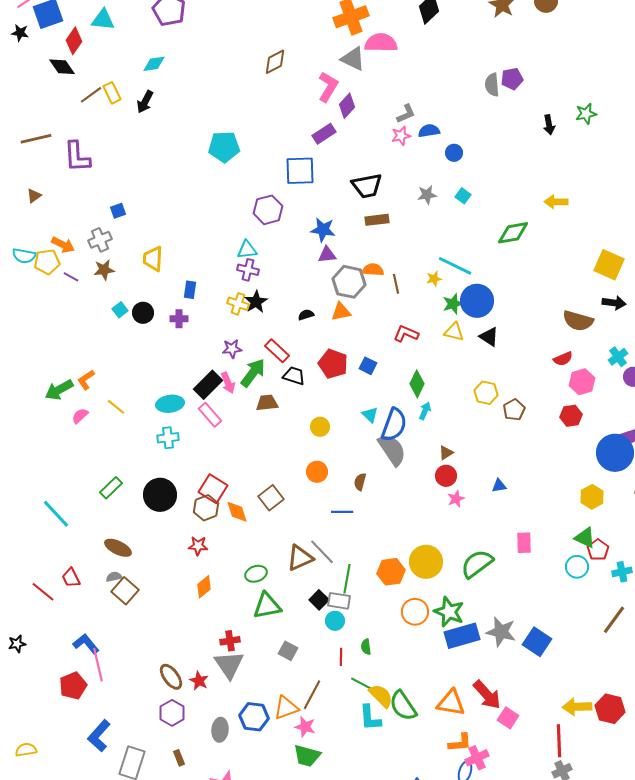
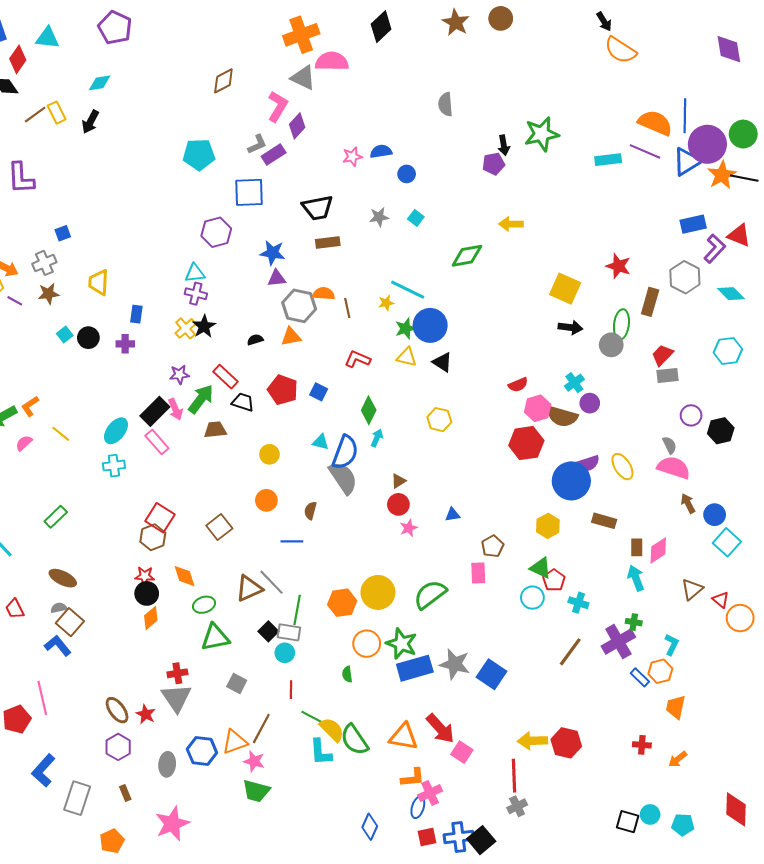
purple pentagon: (512, 79) -> (494, 164), moved
gray L-shape: (406, 114) -> (257, 144), moved
green star: (586, 114) -> (542, 134), size x1.6
cyan pentagon: (224, 147) -> (199, 155), moved
yellow cross: (238, 304) -> (186, 328), turned 30
brown semicircle: (578, 321) -> (562, 416), moved
cyan ellipse: (170, 404) -> (116, 431), turned -44
brown pentagon: (514, 410) -> (493, 546), moved
cyan triangle: (370, 415) -> (321, 442), turned -30
red hexagon: (571, 416) -> (526, 443), size x1.5
black circle: (160, 495) -> (147, 593), moved, size x0.7
orange diamond: (237, 512) -> (185, 576), moved
cyan cross: (622, 572) -> (578, 603), turned 30
blue L-shape: (86, 644) -> (58, 646), moved
green semicircle: (366, 647) -> (347, 674), moved

